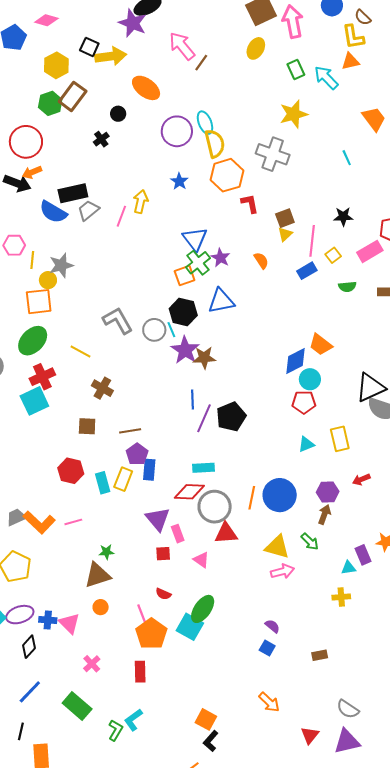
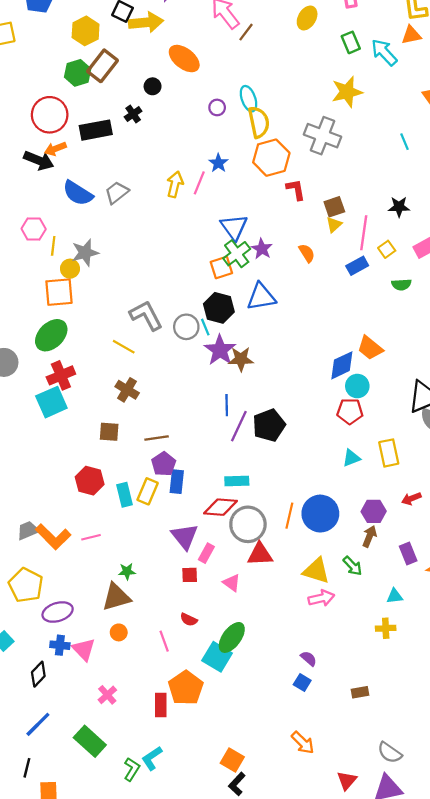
purple circle: (177, 131) -> (217, 107), size x0.5
black rectangle: (73, 193) -> (96, 130), moved
pink line: (121, 216) -> (199, 183), moved
yellow line: (80, 352) -> (124, 347), moved
pink rectangle: (178, 534) -> (206, 553), turned 48
purple rectangle: (363, 555) -> (408, 553), moved
purple ellipse: (20, 615) -> (58, 612), moved
orange pentagon: (151, 634) -> (186, 688), moved

